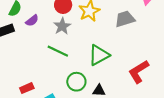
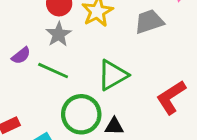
purple semicircle: (32, 21) -> (21, 55), moved
green circle: (76, 82) -> (81, 114), size x1.4

